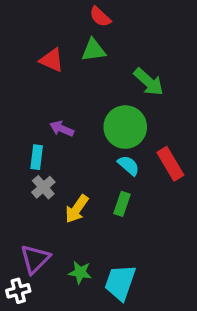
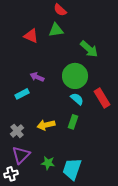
cyan rectangle: (37, 157) -> (22, 94), turned 56
gray cross: (43, 187) -> (17, 131), moved
yellow arrow: (77, 209) -> (46, 125), turned 42

